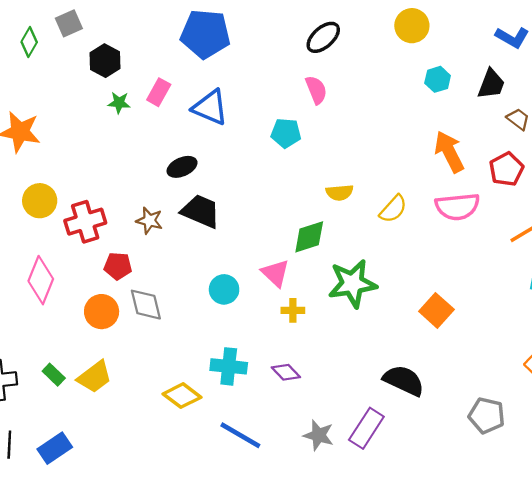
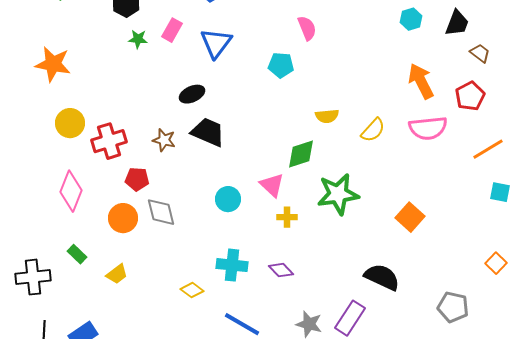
blue triangle: (210, 107) -> (216, 43), turned 44
green rectangle: (54, 375) -> (77, 254), moved
yellow trapezoid: (95, 377) -> (117, 274), size x0.7
yellow diamond: (182, 396) -> (192, 290), size x0.7

